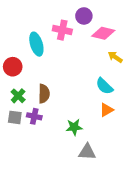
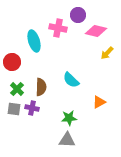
yellow arrow: (115, 57) -> (107, 53), turned -80
cyan semicircle: (104, 86) -> (71, 80), moved
gray triangle: (87, 152) -> (67, 140), moved

